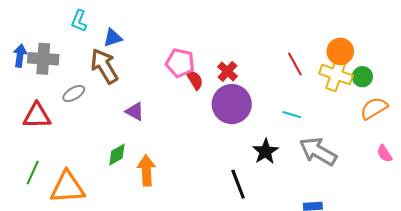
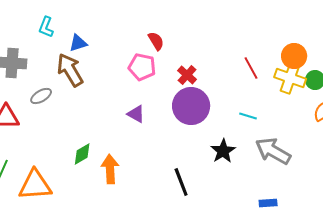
red semicircle: (195, 80) -> (156, 41), moved
purple triangle: (135, 111) -> (136, 114), moved
black line: (238, 184) -> (181, 182), moved

